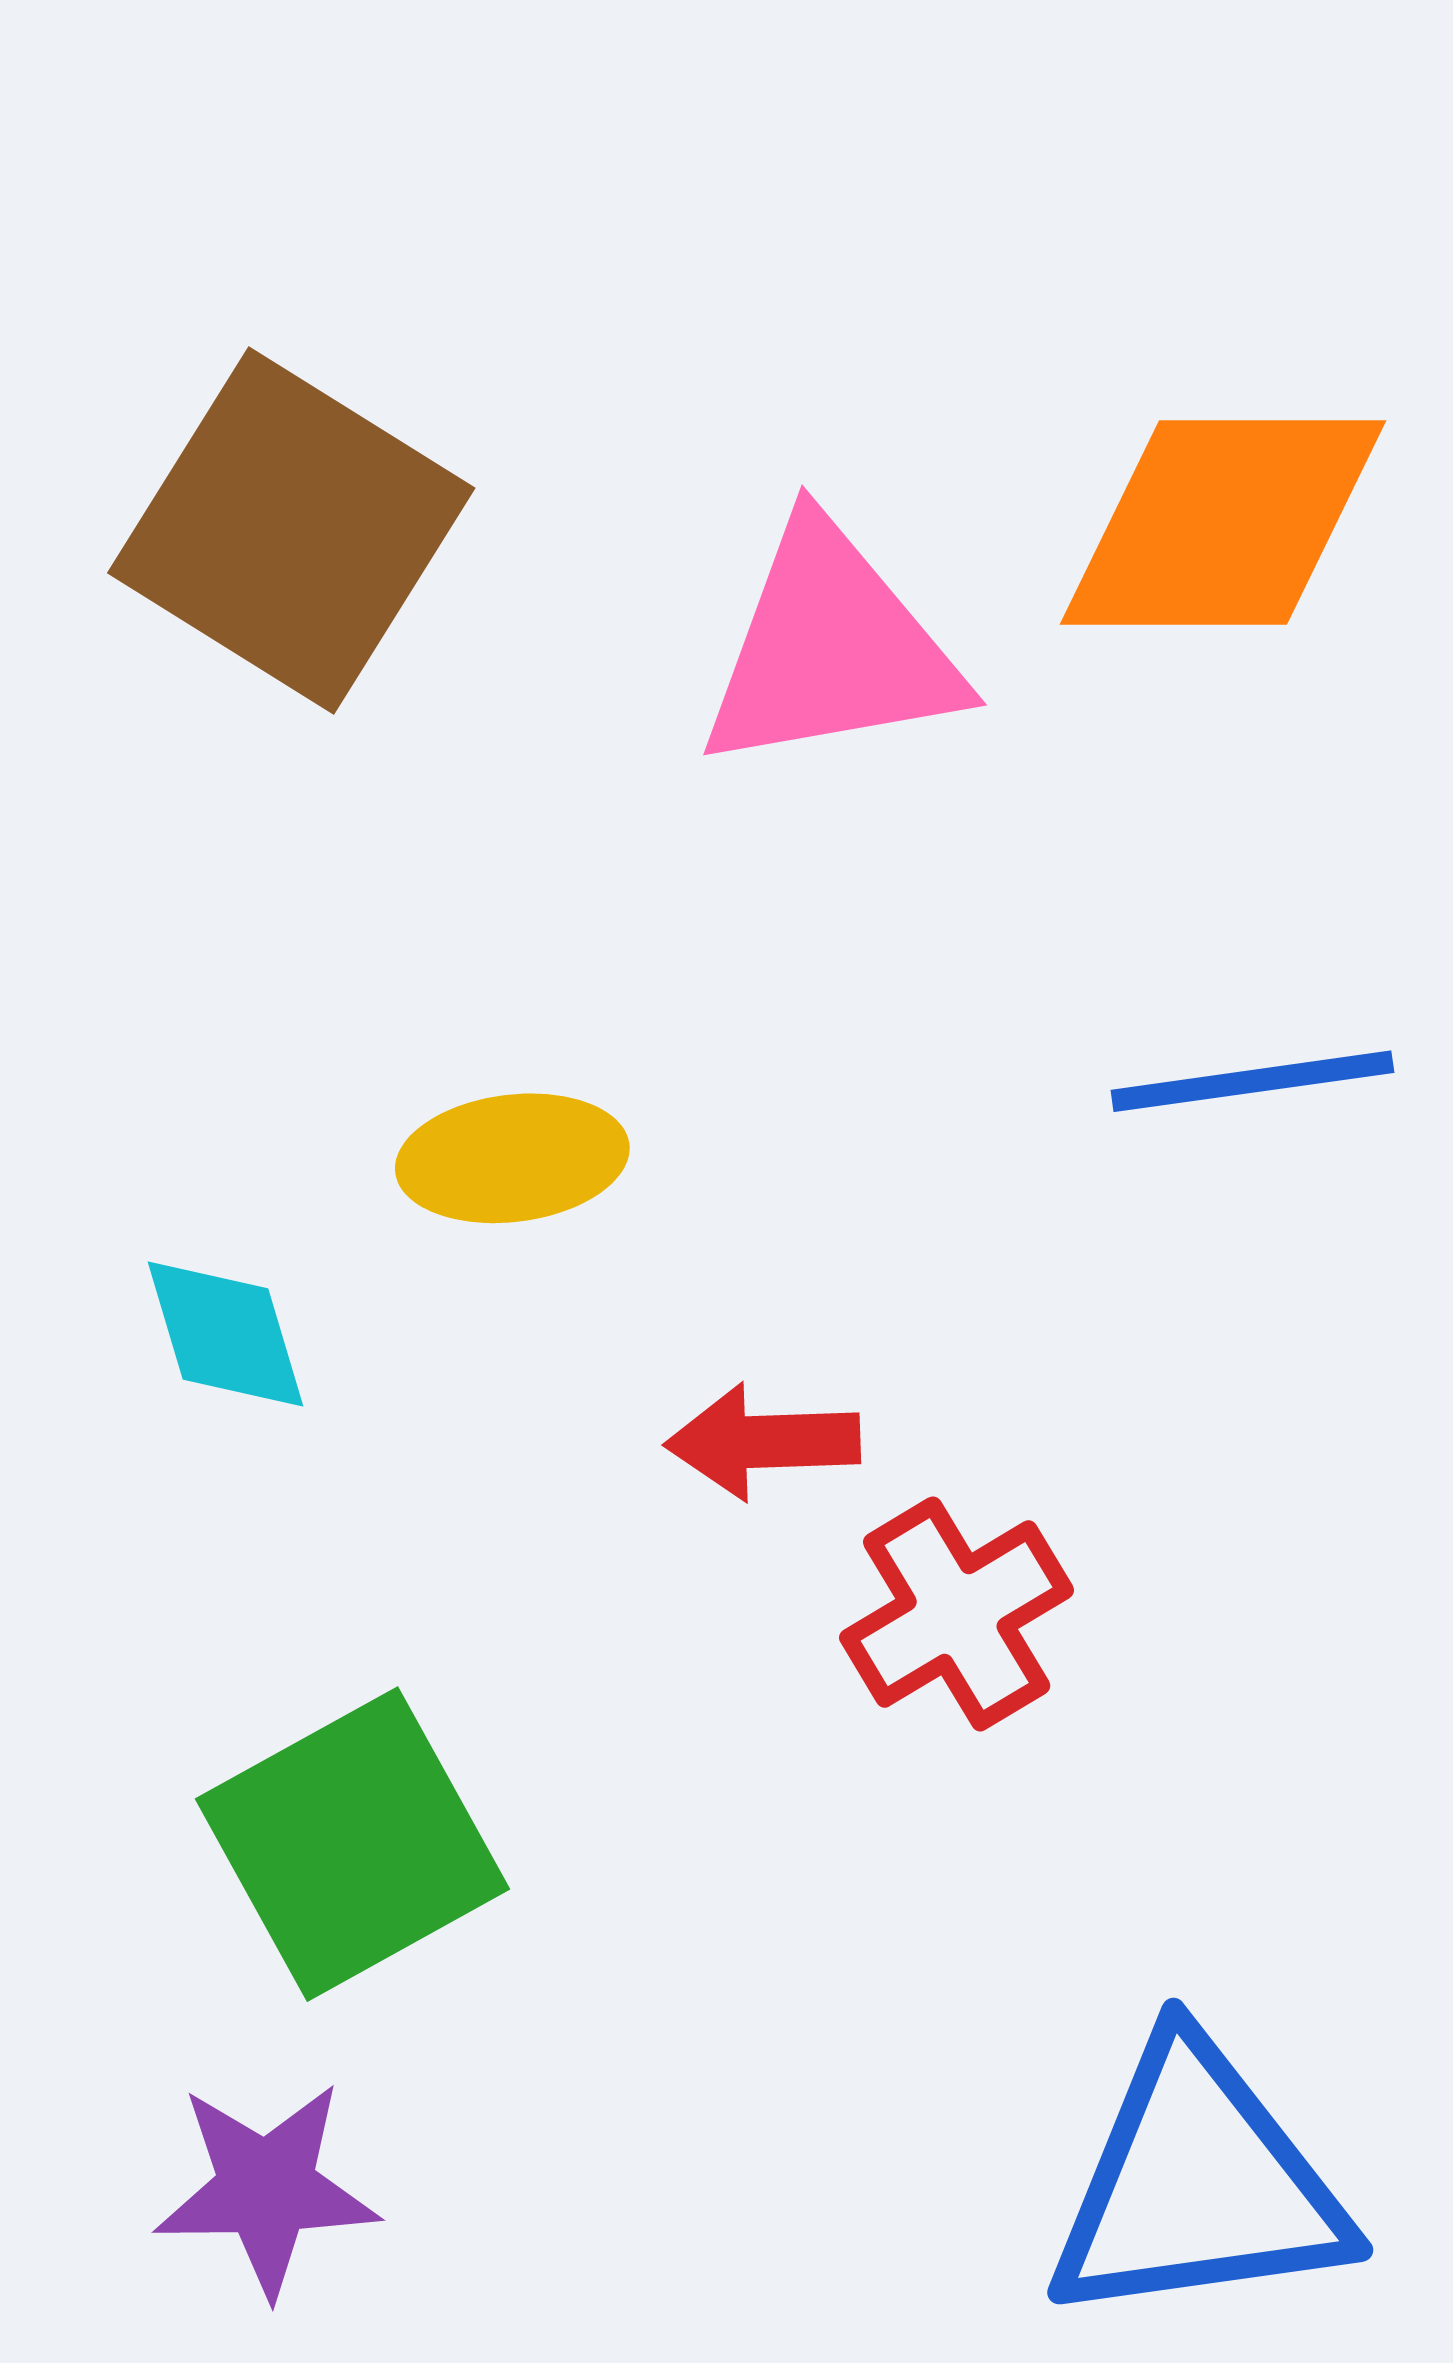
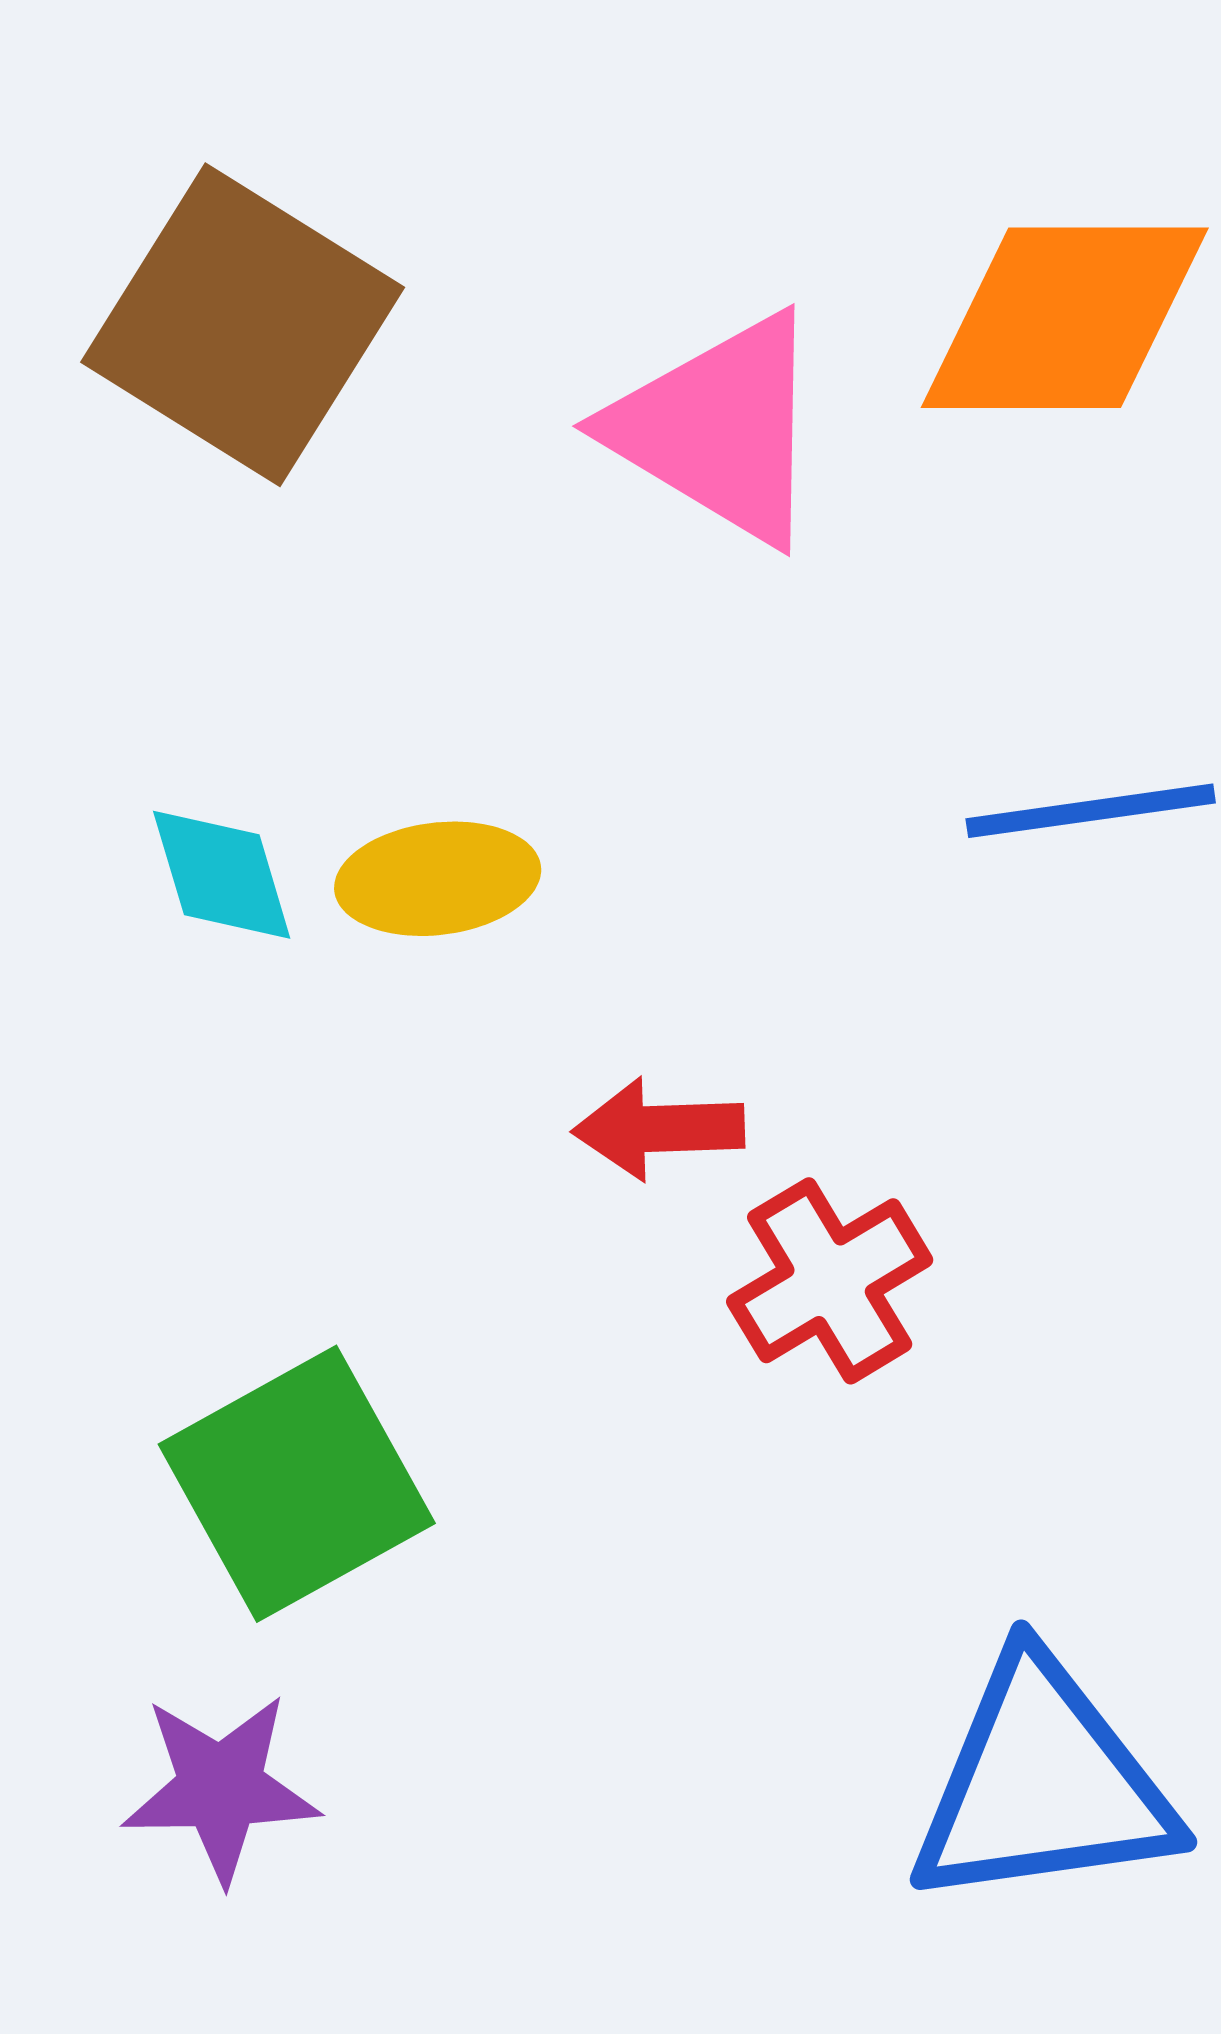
pink triangle: (831, 648) -> (719, 429), turned 41
cyan diamond: (226, 1334) -> (222, 875), moved

